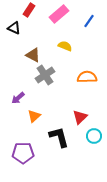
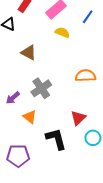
yellow semicircle: (65, 46) -> (62, 32), moved
gray cross: (45, 75) -> (41, 88), moved
orange triangle: (34, 116) -> (30, 117), turned -40

